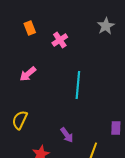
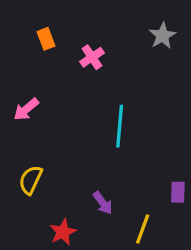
pink arrow: (28, 74) -> (26, 109), moved

